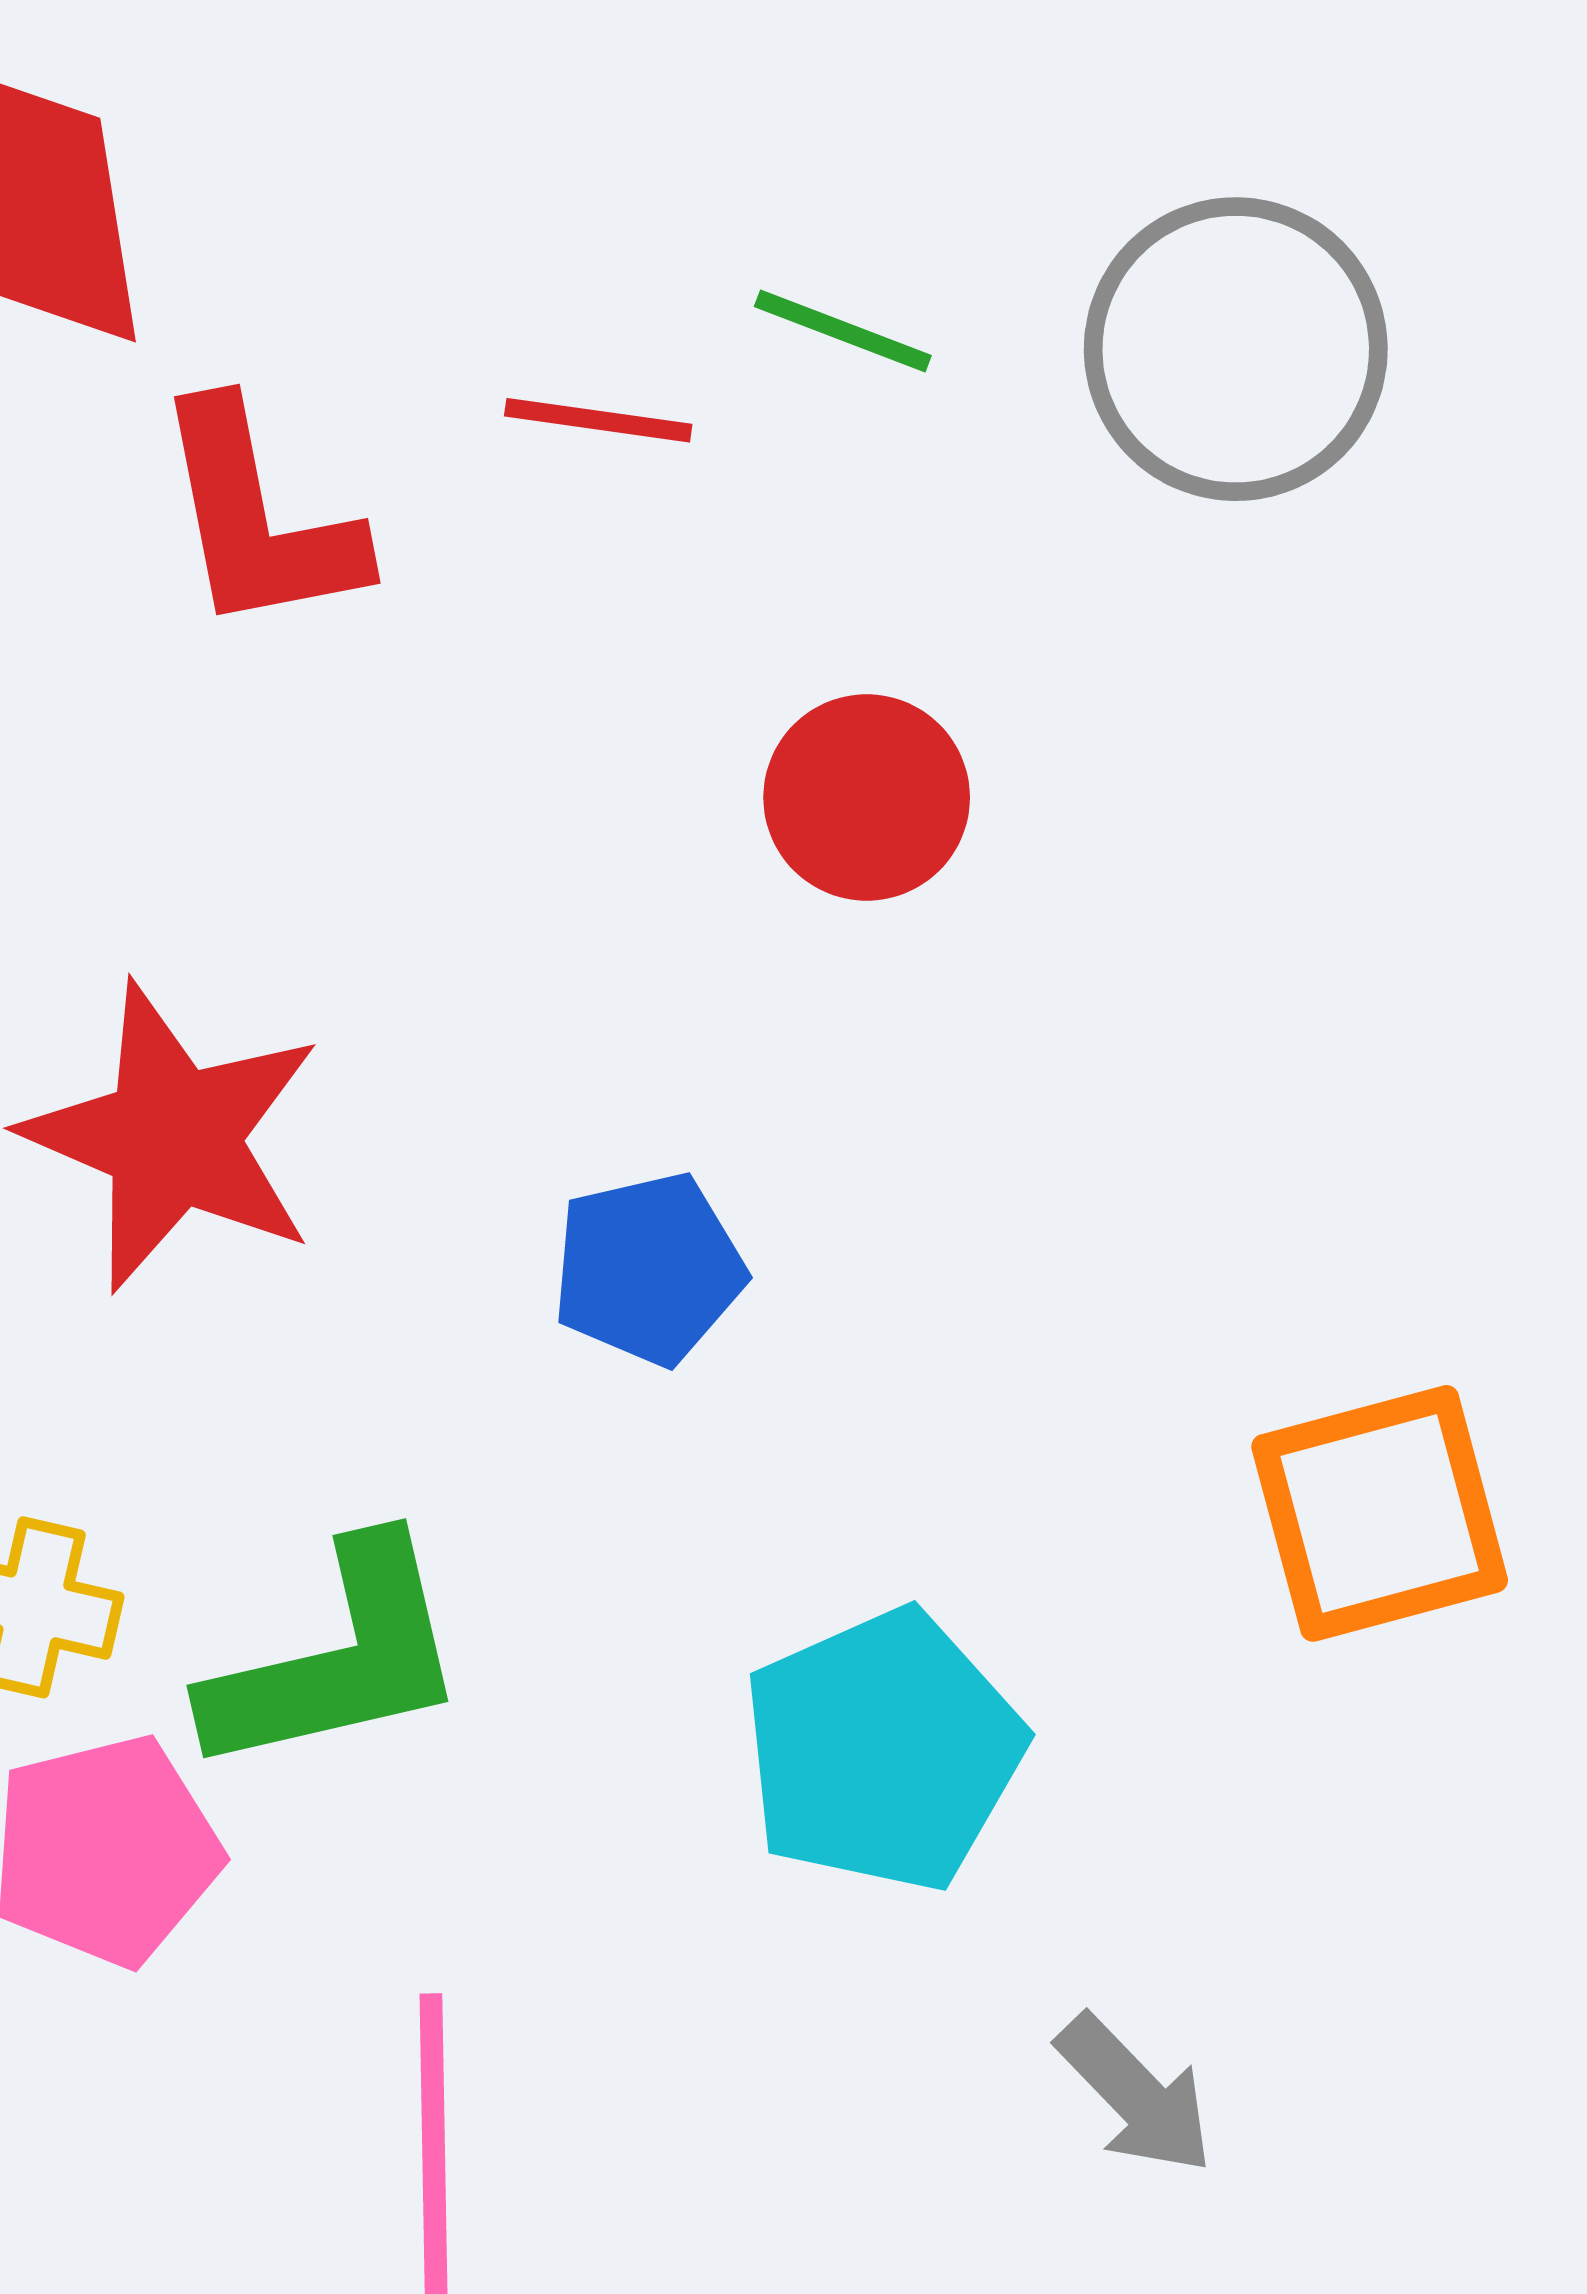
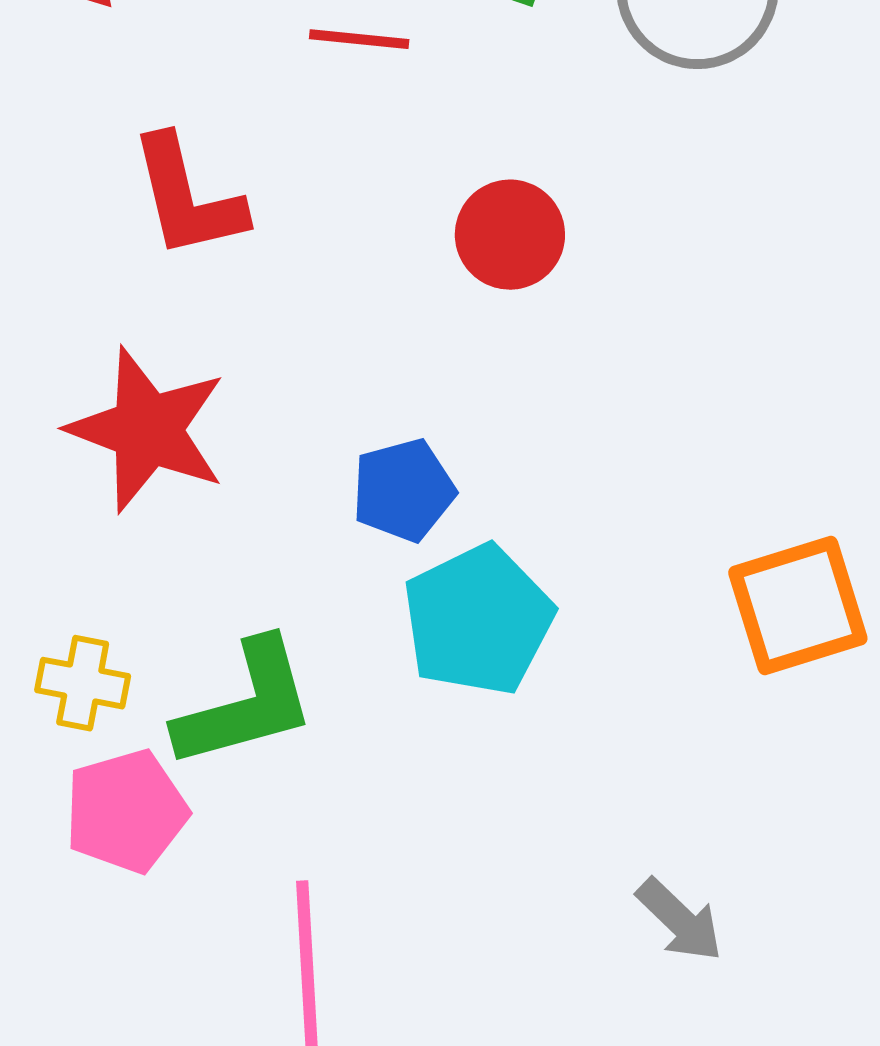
red L-shape: (258, 518) -> (187, 197), moved
cyan pentagon: (883, 1750) -> (478, 620), moved

